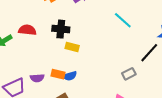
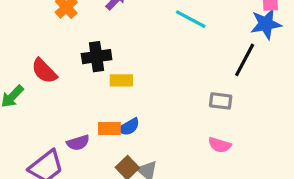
red semicircle: (27, 30) -> (44, 71), turned -126
gray rectangle: (129, 74) -> (221, 101), turned 48

